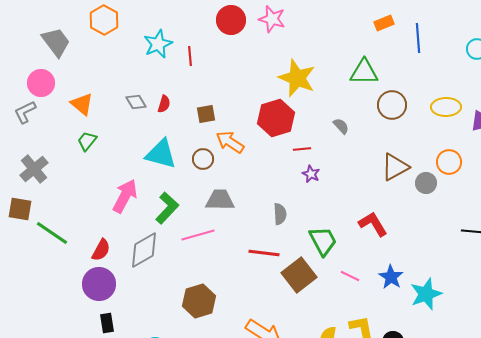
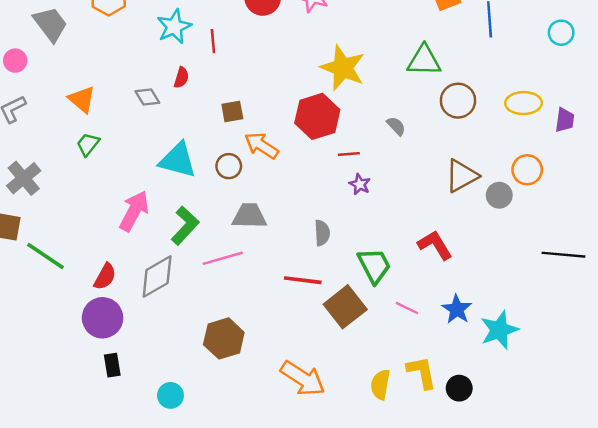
pink circle: (41, 83) -> (15, 61), moved, size x0.7
red semicircle: (164, 104) -> (181, 78), moved

